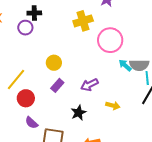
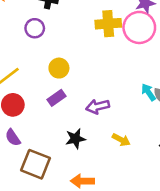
purple circle: (25, 28) -> (35, 28), moved
pink circle: (110, 40) -> (139, 27), moved

